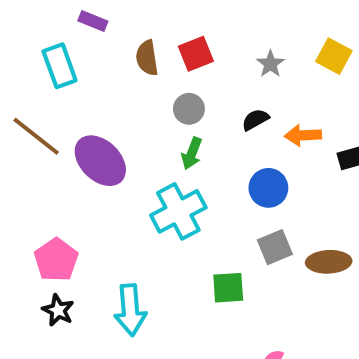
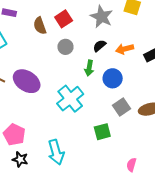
gray star: (270, 64) -> (102, 17), size x1.6
green arrow: (192, 153) -> (89, 68), moved

